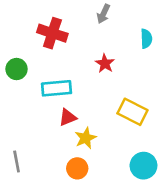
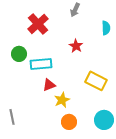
red cross: (52, 33) -> (38, 24), turned 30
green circle: (17, 69) -> (19, 54), moved
orange circle: (77, 168) -> (69, 122), moved

